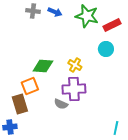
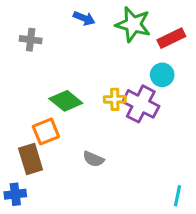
gray cross: (33, 11) -> (31, 40), moved
yellow cross: (75, 65) -> (115, 99), turned -32
green diamond: (43, 66) -> (66, 101), turned 35
purple cross: (74, 89) -> (141, 104), moved, turned 30

